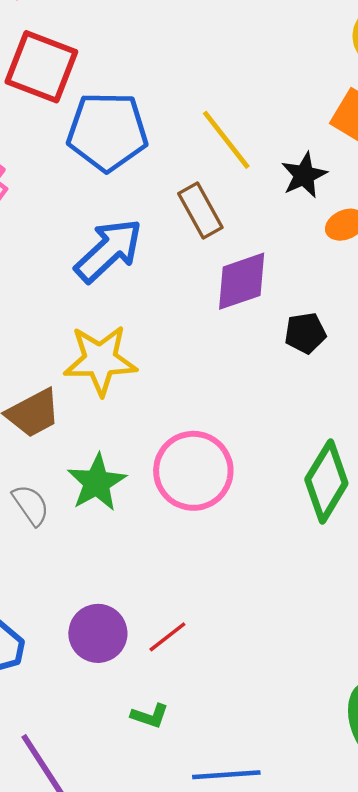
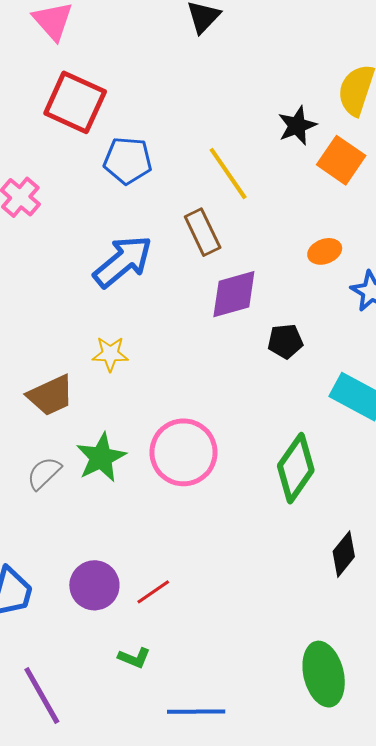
blue pentagon: (107, 132) -> (128, 161), size x0.7
black star: (304, 175) -> (297, 126), moved
yellow star: (100, 360) -> (110, 354), size x0.6
gray semicircle: (31, 505) -> (44, 473), turned -102

